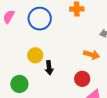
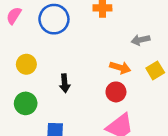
yellow circle: (35, 55) -> (26, 64), moved
red circle: (82, 79) -> (116, 92), moved

